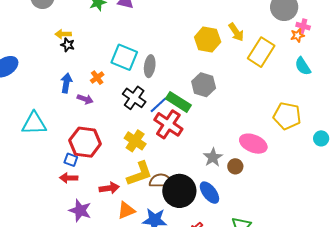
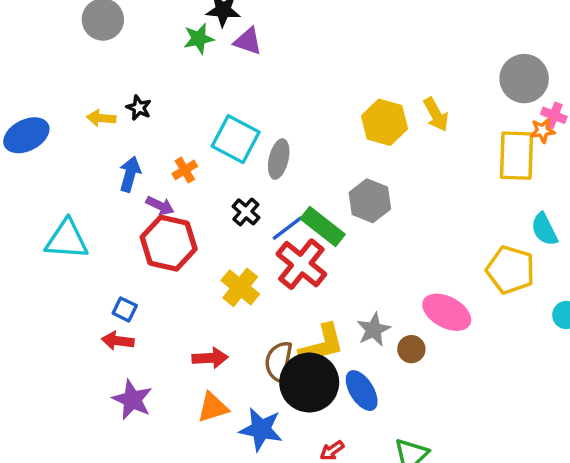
yellow arrow: (63, 34) -> (101, 118), moved
yellow rectangle: (261, 52) -> (517, 156), moved, turned -36
cyan semicircle: (303, 66) -> (544, 229), moved
black cross: (134, 98) -> (246, 212), size x0.7
red hexagon: (85, 142) -> (169, 243), moved
yellow L-shape: (140, 174) -> (322, 344), moved
brown semicircle: (161, 181) -> (279, 362), turned -85
red arrow: (109, 188) -> (210, 358), moved

